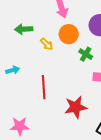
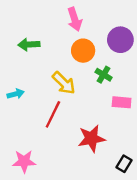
yellow arrow: (47, 44) -> (64, 83), moved, size x1.5
red line: (44, 87) -> (53, 114), turned 30

